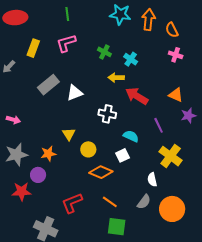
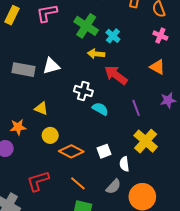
green cross: (104, 52) -> (86, 26), size x1.6
gray rectangle: (48, 85) -> (24, 70), moved, turned 45
orange triangle: (176, 95) -> (157, 67), moved
yellow triangle: (69, 134) -> (41, 109), turned -40
cyan semicircle: (131, 136) -> (100, 109), moved
yellow circle: (88, 149) -> (50, 135), moved
white square: (122, 155) -> (104, 151), moved

